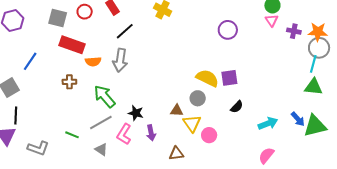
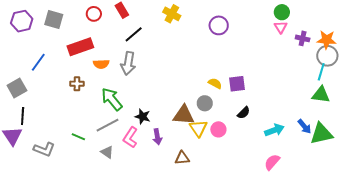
gray square: (58, 18) -> (54, 19), moved
purple circle: (228, 30) -> (219, 25), moved
red rectangle: (72, 45) -> (80, 47), turned -40
yellow semicircle: (207, 78) -> (215, 83), size x0.6
brown triangle: (177, 111) -> (184, 115), size x1.6
pink circle: (209, 135) -> (218, 129), moved

